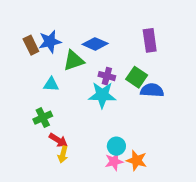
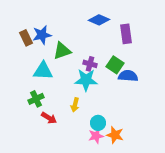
blue diamond: (95, 44) -> (99, 20), moved
cyan triangle: (51, 84) -> (43, 71), size x1.5
yellow arrow: (63, 154) -> (75, 105), moved

